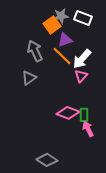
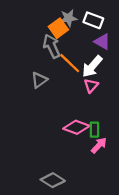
purple triangle: (65, 40) -> (102, 42), moved, turned 49
gray arrow: (35, 51) -> (52, 46), moved
gray triangle: (29, 78) -> (39, 80), moved
pink arrow: (88, 129) -> (99, 145), turned 70

